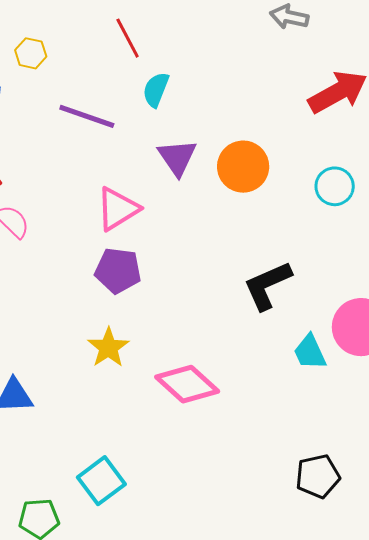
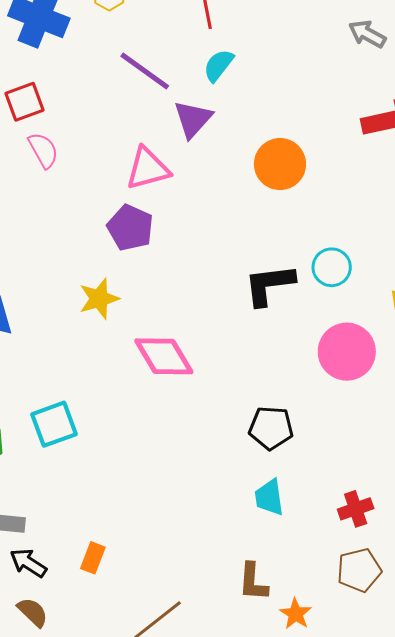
purple triangle: (177, 157) -> (193, 119), moved
cyan circle: (335, 186) -> (332, 267), moved
cyan trapezoid: (310, 352) -> (269, 497), moved
black pentagon: (318, 476) -> (271, 428), moved

